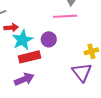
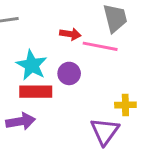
red arrow: (11, 28) -> (70, 34), moved
cyan star: (22, 40) -> (32, 65), turned -30

